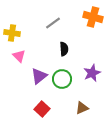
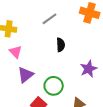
purple triangle: (39, 76) -> (26, 75), moved
green circle: (62, 79) -> (54, 86), moved

